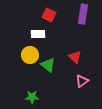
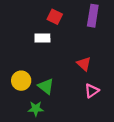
yellow circle: (30, 55) -> (21, 81), moved
green triangle: (48, 65) -> (46, 86), moved

